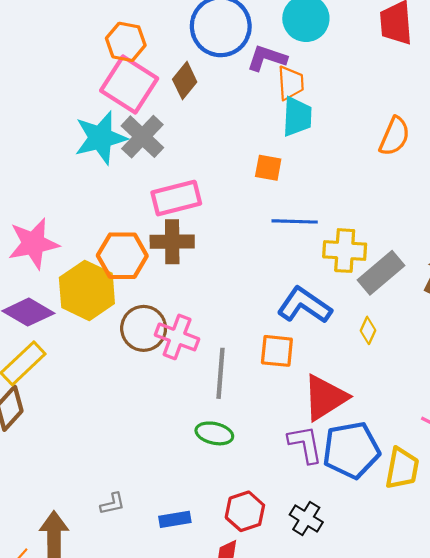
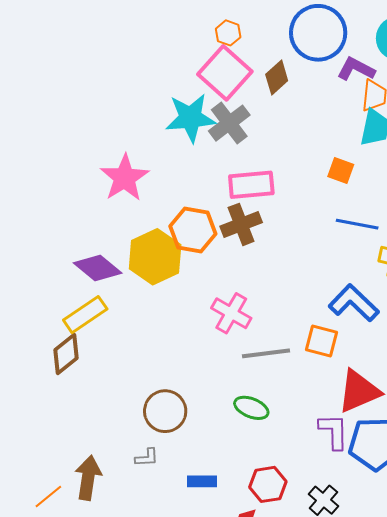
orange hexagon: (126, 42) -> (228, 33), size x0.7
brown cross: (172, 242) -> (241, 224), turned -30
pink star: (33, 244) -> (124, 178), moved, turned -30
brown circle: (144, 328) -> (165, 411), moved
gray line: (221, 373) -> (266, 353), turned 69

